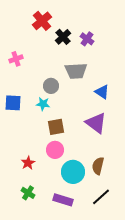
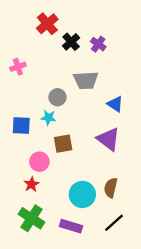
blue square: (13, 103) -> (21, 126), moved
pink circle: (55, 150) -> (39, 162), moved
green cross: (28, 193) -> (31, 218), size x1.6

